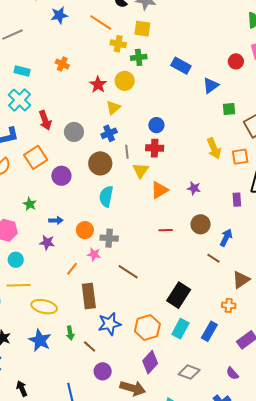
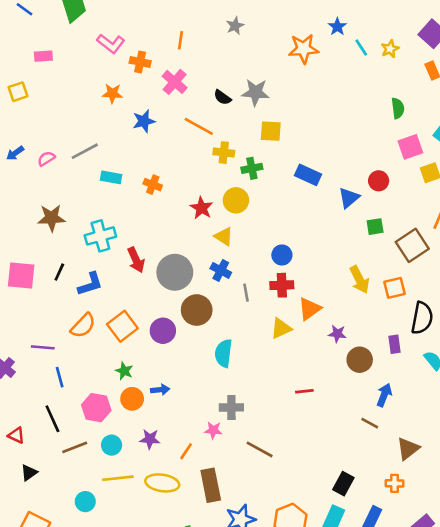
yellow square: (142, 29) -> (271, 131), moved
red circle: (236, 61) -> (379, 181), moved
cyan rectangle: (22, 71) -> (111, 177), moved
cyan cross: (19, 100) -> (100, 236), turned 35
yellow triangle: (113, 108) -> (224, 236), turned -42
gray circle: (74, 132) -> (175, 272), size x1.4
blue cross: (109, 133) -> (221, 270), turned -35
orange square: (36, 157) -> (122, 326), moved
brown circle: (100, 163) -> (197, 310), moved
yellow triangle: (141, 171) -> (281, 328), moved, turned 36
orange triangle: (159, 190) -> (310, 309), moved
brown circle: (201, 224) -> (360, 360), moved
orange circle: (85, 230) -> (132, 399), moved
purple star: (47, 242) -> (150, 439), moved
black rectangle: (179, 295) -> (343, 484), moved, size x0.7
yellow ellipse: (44, 307) -> (162, 483), moved

